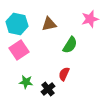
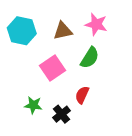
pink star: (90, 19) -> (96, 24), moved, turned 30
pink square: (19, 50) -> (53, 68), moved

